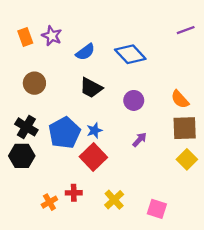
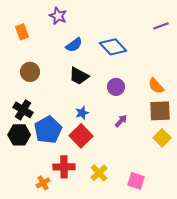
purple star: (52, 36) -> (58, 16), moved
blue pentagon: (64, 133) -> (48, 130), moved
red cross: (74, 193) -> (64, 167), size x1.5
orange cross: (49, 202) -> (43, 183), moved

